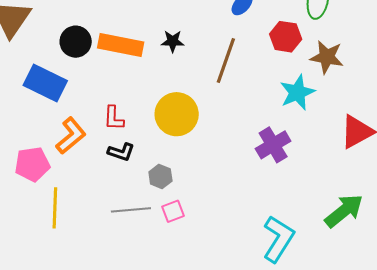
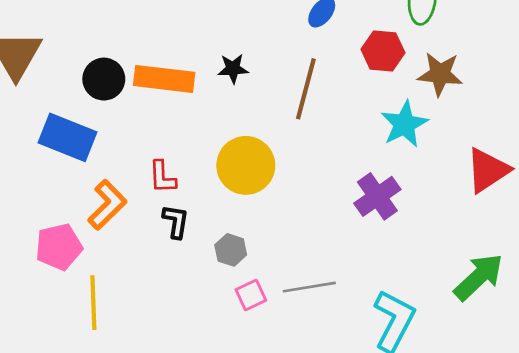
black L-shape: (121, 152) -> (176, 221), turned -96
gray line: (131, 210) -> (309, 287), moved

